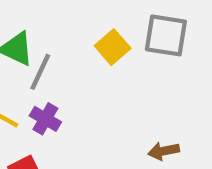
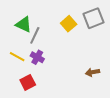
gray square: (166, 35) -> (93, 18), turned -30

